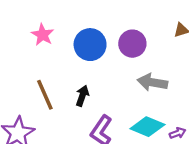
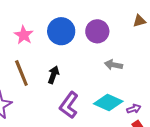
pink star: (43, 35) -> (24, 35), moved
gray arrow: (152, 82) -> (113, 65), size x0.7

